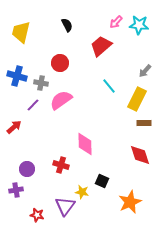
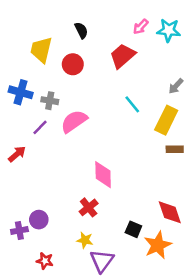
yellow trapezoid: (21, 32) -> (41, 50), moved
red circle: (60, 63) -> (73, 64), moved
red diamond: (140, 155) -> (170, 212), moved
red cross: (61, 165) -> (89, 207), moved, turned 35
purple circle: (27, 169) -> (39, 220), moved
black square: (102, 181) -> (133, 229), moved
yellow star: (82, 192) -> (85, 240), moved
purple triangle: (65, 206) -> (102, 261), moved

